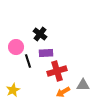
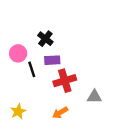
yellow star: (13, 90) -> (18, 111), moved
orange arrow: (63, 92) -> (60, 113), moved

